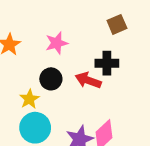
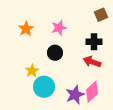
red arrow: (88, 80) -> (92, 62), moved
yellow star: (29, 99) -> (32, 71), moved

